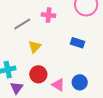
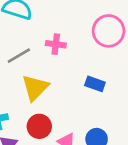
yellow triangle: (35, 47) -> (35, 88), size x1.5

